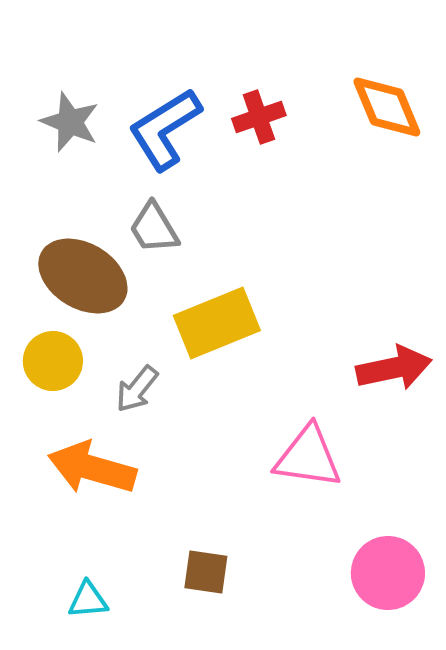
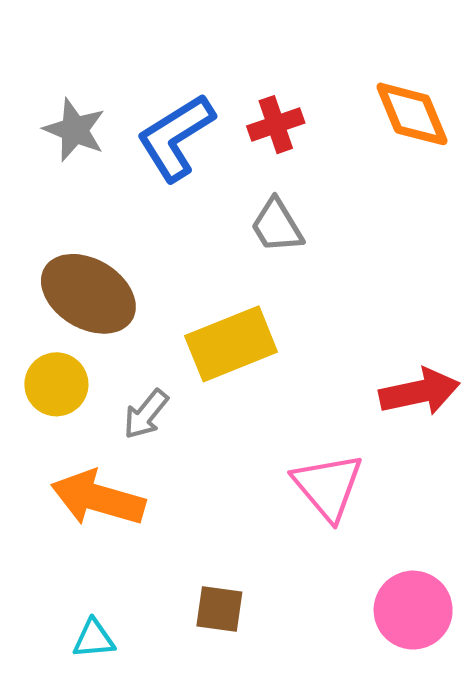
gray trapezoid: (154, 228) -> (277, 226), moved
pink triangle: (308, 457) -> (328, 487), turned 42

